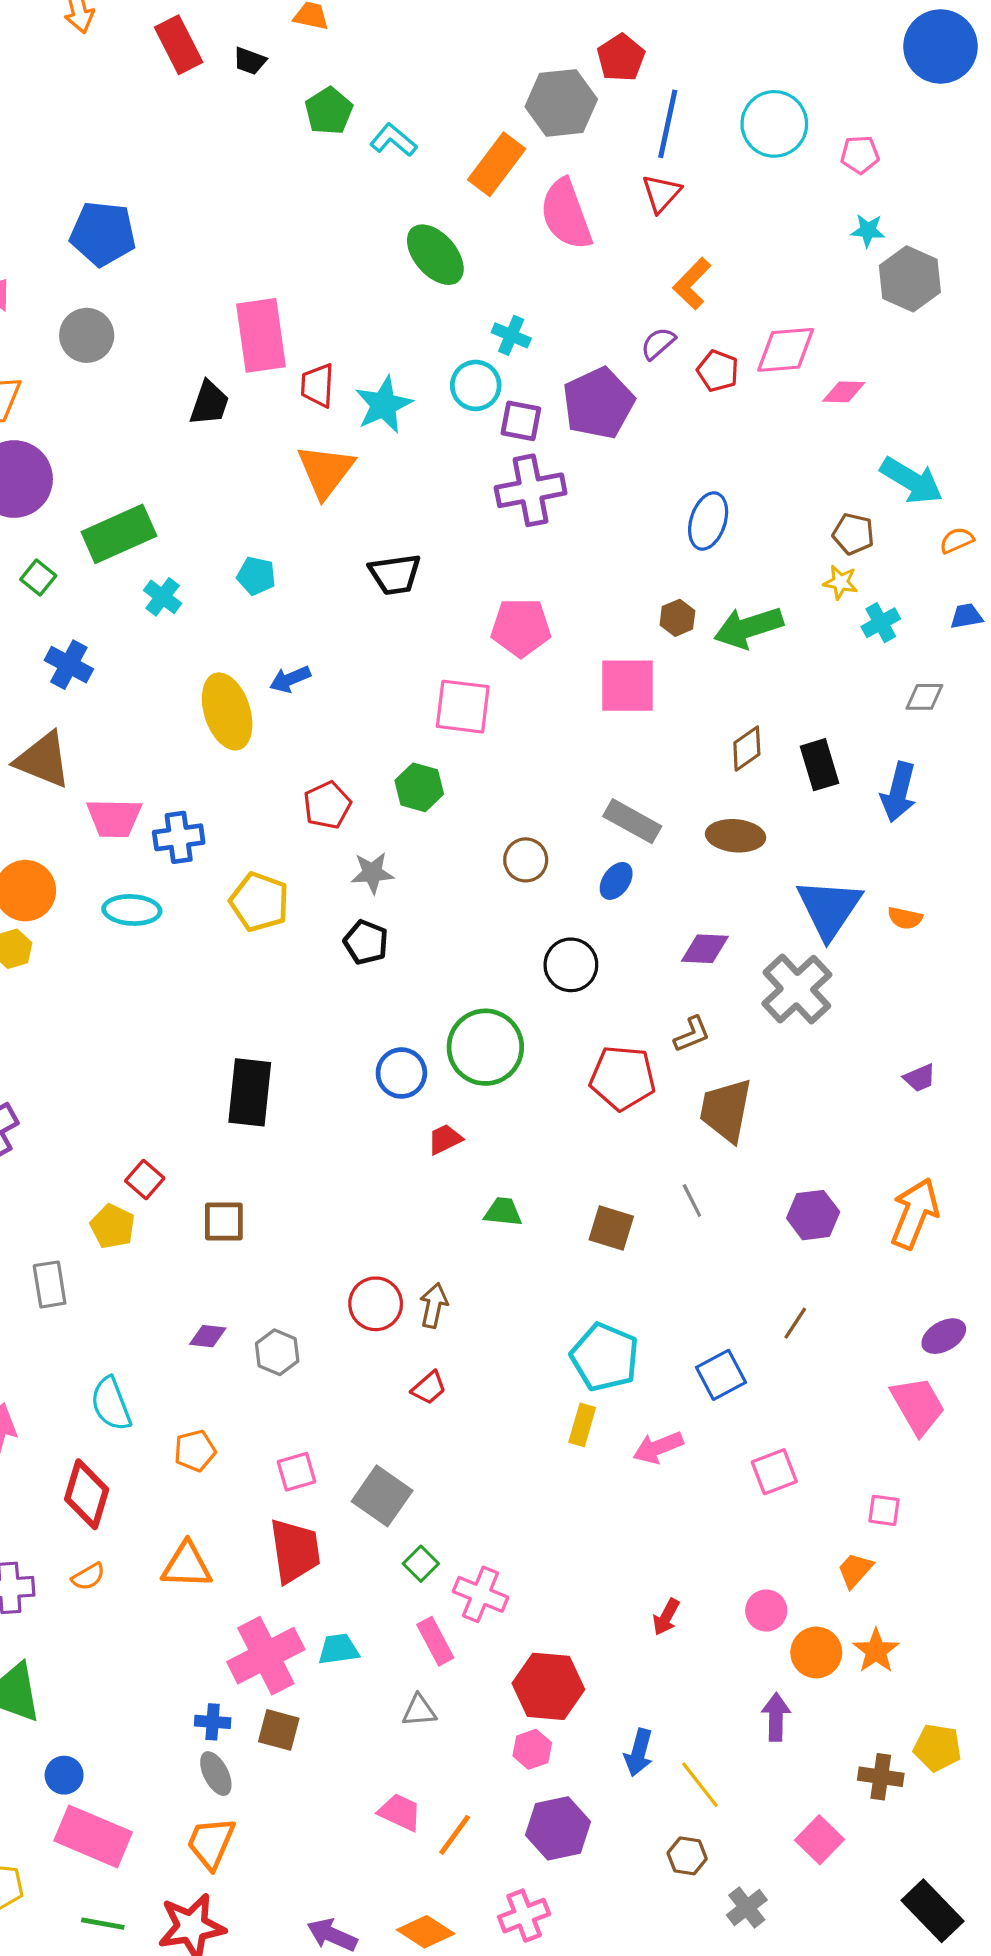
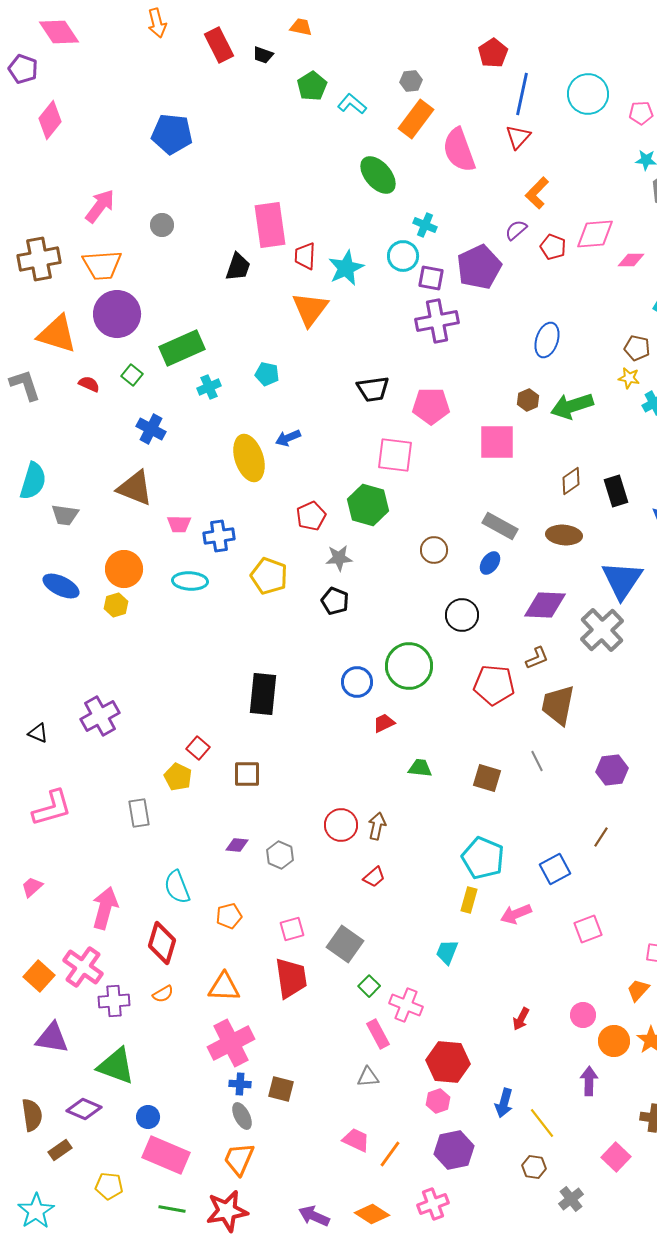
gray hexagon: (561, 103) -> (411, 81), moved, size x0.5
blue pentagon: (103, 234) -> (172, 134), moved
gray circle: (87, 335) -> (162, 225), size x0.7
black trapezoid: (395, 574) -> (373, 389), moved
cyan cross: (163, 597) -> (209, 387), turned 30
green hexagon: (419, 787) -> (368, 505), size x1.4
pink trapezoid: (114, 818) -> (179, 524), size x0.7
purple diamond: (705, 949) -> (545, 605), size x1.4
cyan trapezoid: (338, 1649) -> (447, 952), moved, turned -60
pink cross: (266, 1656) -> (231, 1043), moved

